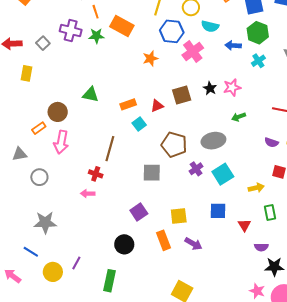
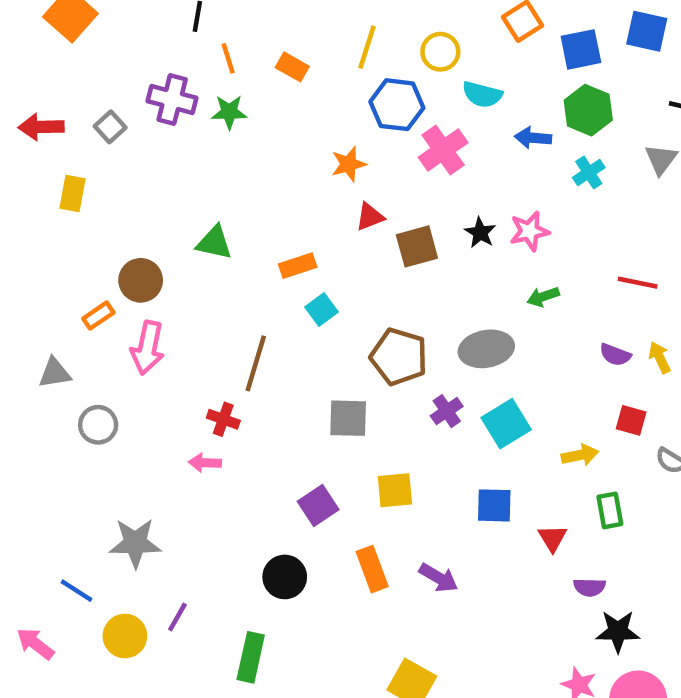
orange rectangle: (122, 26) -> (292, 67), moved, size x0.6
red triangle: (157, 106) -> (370, 217), moved
yellow square: (179, 216) -> (395, 490), moved
gray star: (45, 222) -> (135, 543), moved

